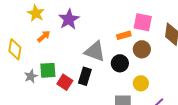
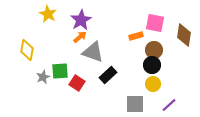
orange arrow: (44, 36) -> (80, 37), moved
gray triangle: (95, 51) -> (93, 52), moved
black circle: (120, 63) -> (152, 65), moved
black rectangle: (85, 76) -> (108, 75), moved, turned 30

